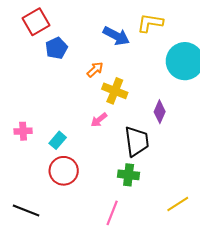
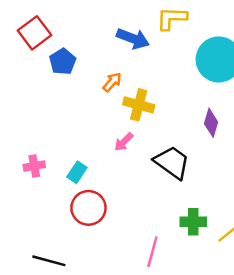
purple diamond: (160, 112) -> (211, 123), moved
black trapezoid: (137, 141) -> (172, 162), turned -40
green cross: (129, 175) -> (193, 222), moved

